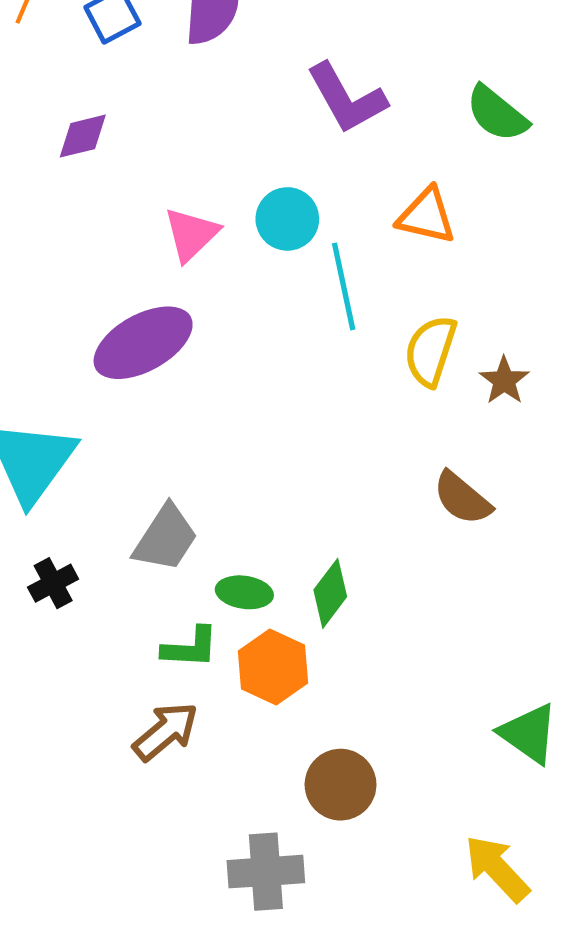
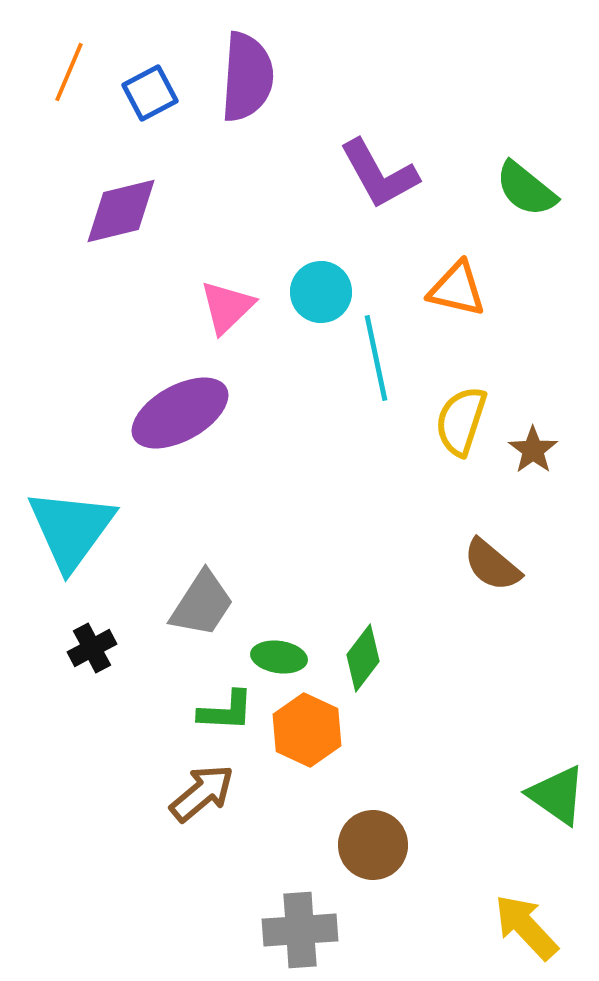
purple diamond: (83, 136) -> (121, 211), size x1.5

